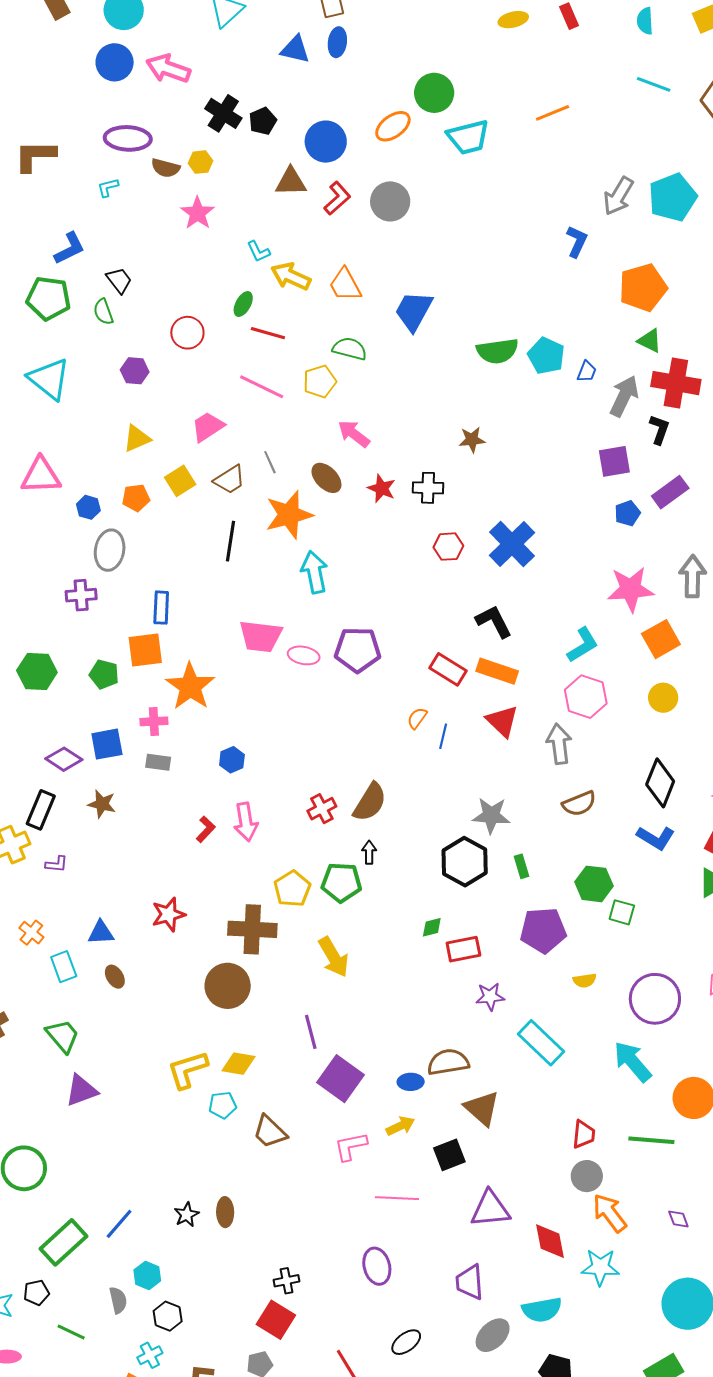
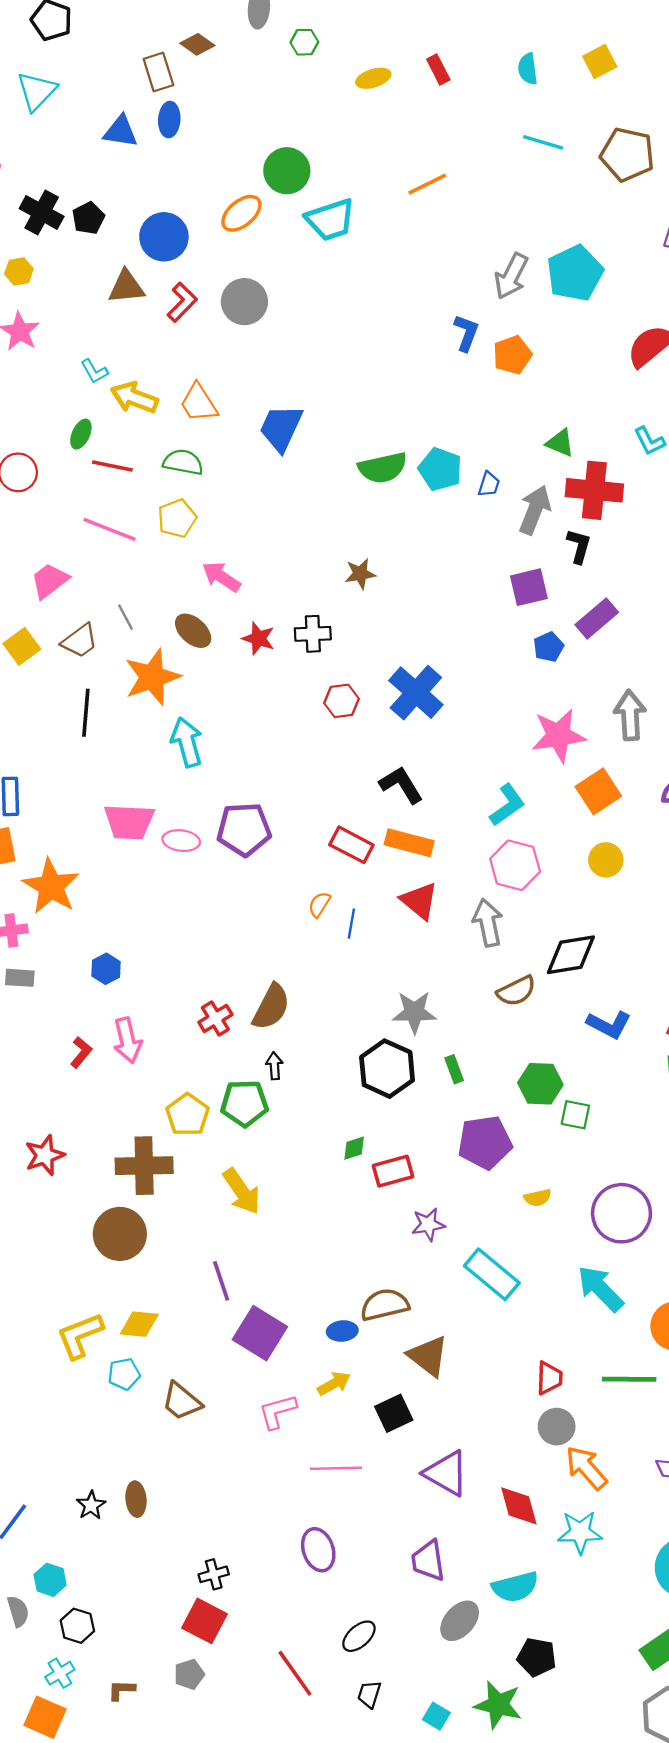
orange pentagon: (643, 288) -> (512, 355), moved, size x0.7
green semicircle: (350, 349) -> (183, 462), moved
black diamond: (660, 783) -> (571, 955), moved, turned 63
purple triangle: (490, 1209) -> (446, 1473), turned 39

